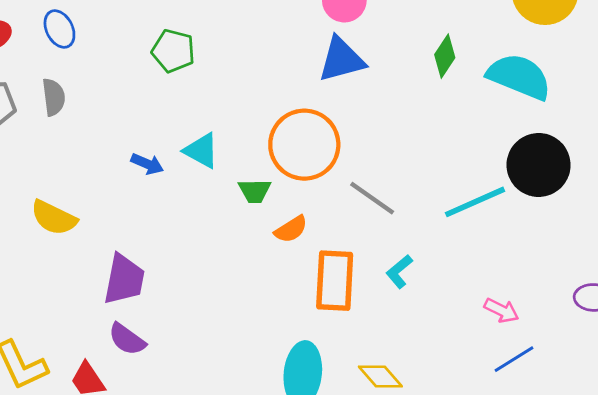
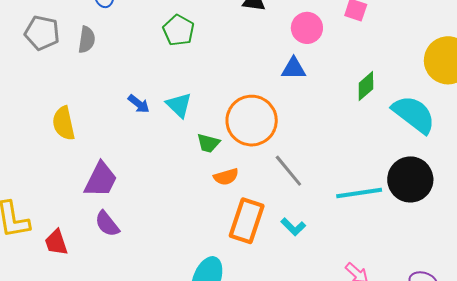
blue triangle: (341, 59) -> (294, 69), size x0.7
yellow semicircle: (54, 218) -> (64, 123), turned 36
cyan L-shape: (399, 271) -> (293, 227), turned -110
purple semicircle: (127, 339) -> (107, 224), moved

